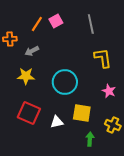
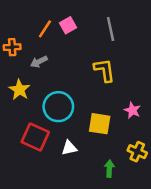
yellow L-shape: (103, 58) -> (104, 70), moved
yellow star: (26, 76) -> (19, 90), moved, turned 30
cyan circle: (65, 82) -> (58, 107), moved
yellow square: (82, 113) -> (100, 124), moved

